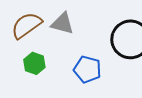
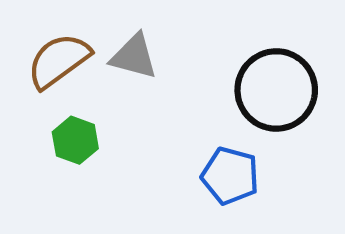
blue pentagon: (87, 69) -> (230, 176), moved

